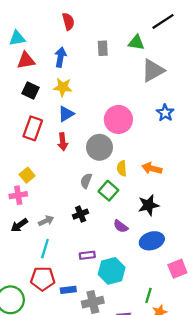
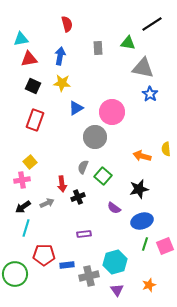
gray triangle: (153, 70) -> (143, 68), turned 40
blue star: (165, 113) -> (150, 94), moved
blue triangle: (66, 114) -> (76, 108), moved
red arrow: (63, 142) -> (62, 184), moved
yellow semicircle: (122, 168) -> (166, 149), moved
cyan line: (45, 249) -> (26, 228), moved
cyan hexagon: (112, 271) -> (115, 262), moved
green line: (148, 295) -> (145, 244), moved

